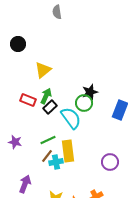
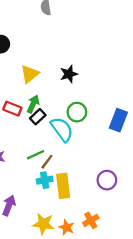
black star: (90, 92) -> (69, 74), moved
yellow rectangle: (68, 151) -> (63, 186), moved
brown line: (47, 156) -> (47, 162), moved

